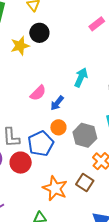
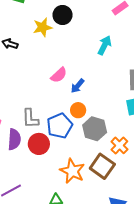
cyan arrow: (81, 77) -> (105, 45), moved
gray hexagon: (85, 135) -> (95, 129), moved
brown square: (85, 182) -> (102, 166), size x1.4

